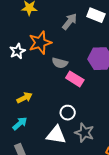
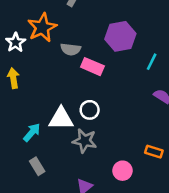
yellow arrow: (25, 98) -> (13, 78), moved, turned -63
gray star: (84, 133) -> (85, 141), moved
white triangle: (56, 135) -> (61, 119), moved

